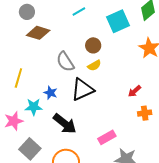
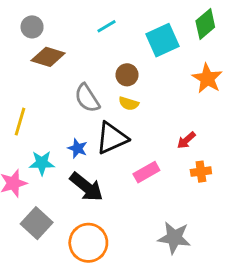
yellow semicircle: (94, 65) -> (129, 103), turned 48
blue star: (51, 93) -> (78, 148), moved
pink rectangle: (107, 137) -> (146, 172), moved

